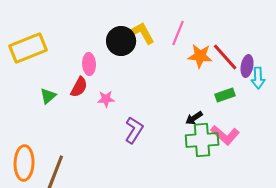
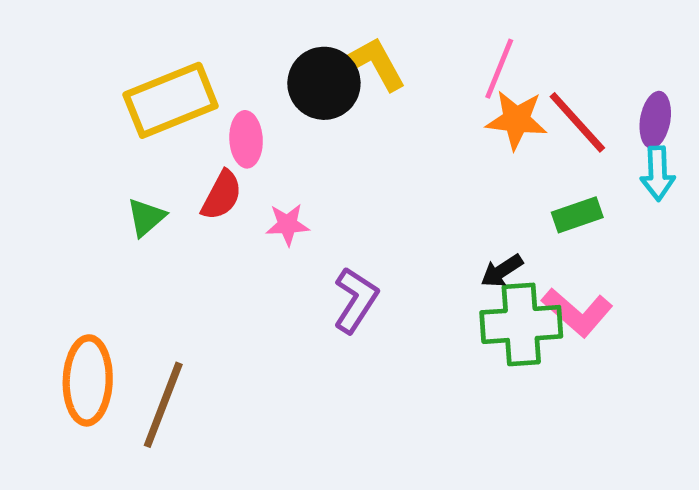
pink line: (178, 33) -> (499, 69), moved
yellow rectangle: (28, 48) -> (171, 100), moved
purple ellipse: (247, 66) -> (655, 120), moved

